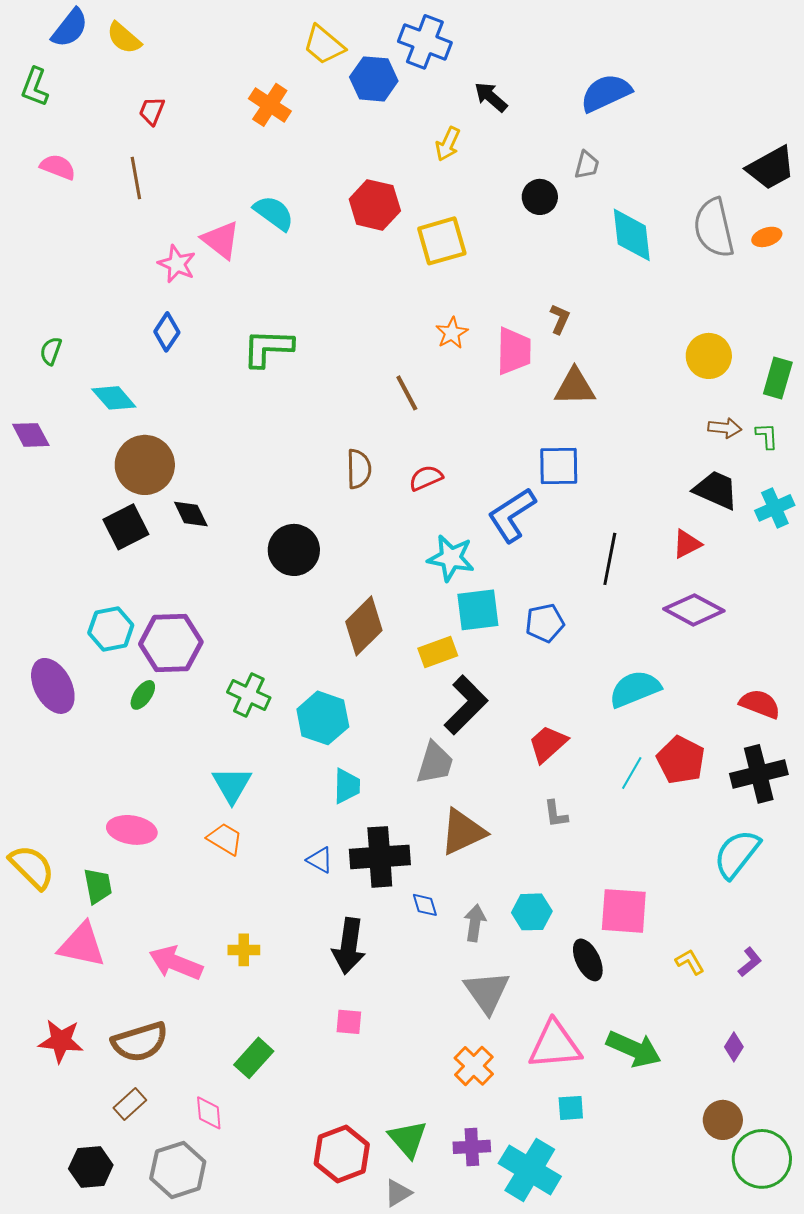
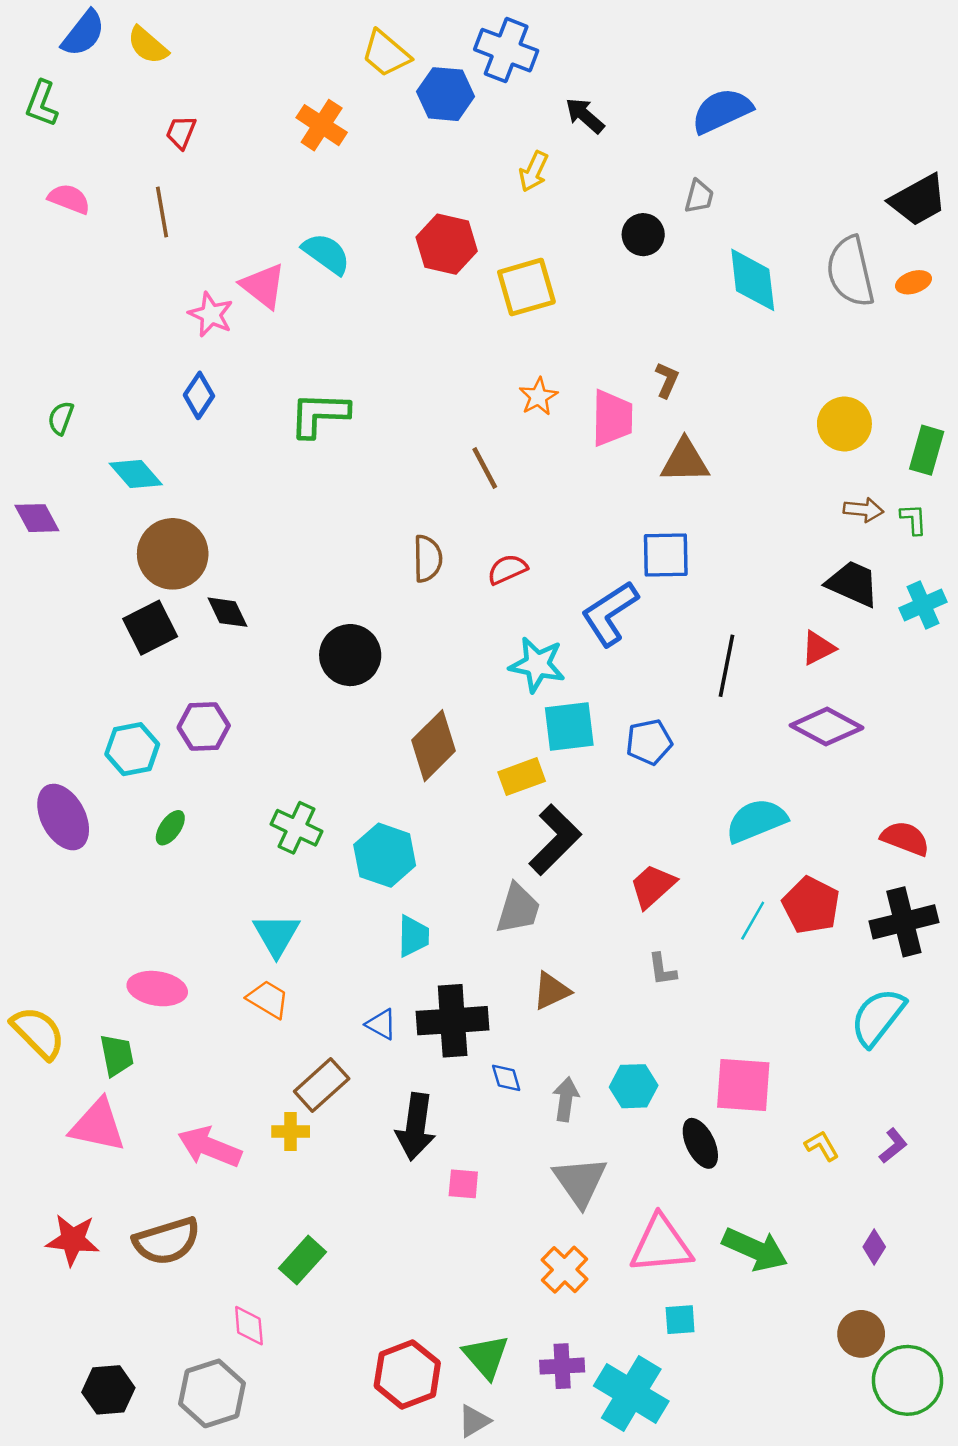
purple hexagon: (171, 643) -> (204, 727), moved, size x0.7
brown triangle: (463, 832) -> (551, 991), size x0.7
pink square: (349, 1022) -> (463, 1184), moved
brown rectangle: (130, 1104) -> (322, 1085), moved, size x1.4

